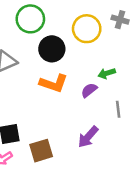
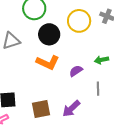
green arrow: (107, 73) -> (101, 60), moved
brown square: (41, 151) -> (41, 109), moved

